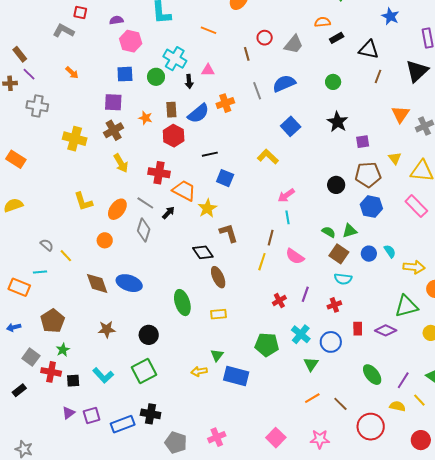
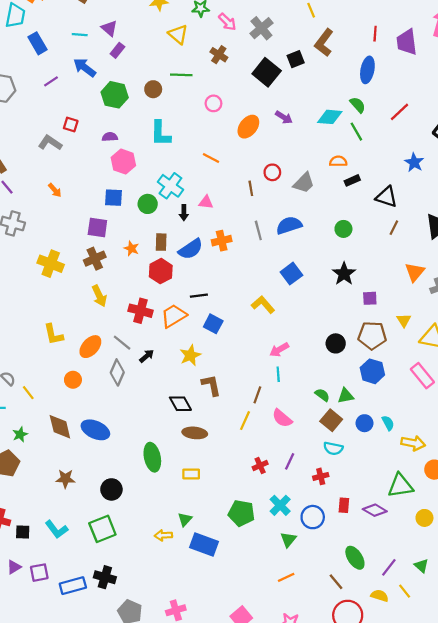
orange trapezoid: (184, 190) -> (174, 316), moved, turned -65
brown ellipse: (218, 277) -> (195, 433), turned -65
green star: (63, 350) -> (20, 434), moved
brown line: (340, 404) -> (336, 582), moved

